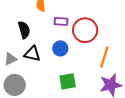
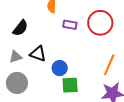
black semicircle: (24, 30) -> (20, 28), moved, turned 48
red circle: (85, 30) -> (100, 23), moved
blue circle: (60, 48) -> (60, 68), moved

